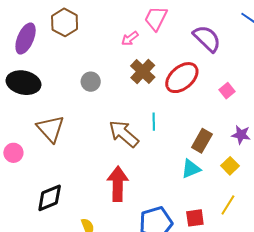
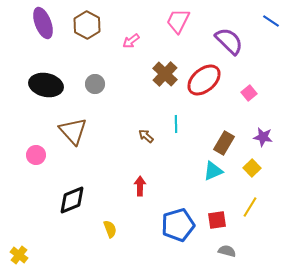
purple ellipse: (26, 39) -> (43, 23), moved, turned -44
pink arrow: (130, 39) -> (131, 41), moved
gray circle: (91, 82) -> (95, 84), moved
brown arrow: (124, 134) -> (146, 136), size x0.5
red arrow: (118, 184) -> (140, 186), size x0.6

